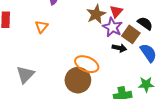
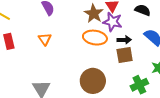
brown square: (131, 34) -> (125, 55), moved, turned -30
orange ellipse: (87, 64) -> (95, 38), moved

